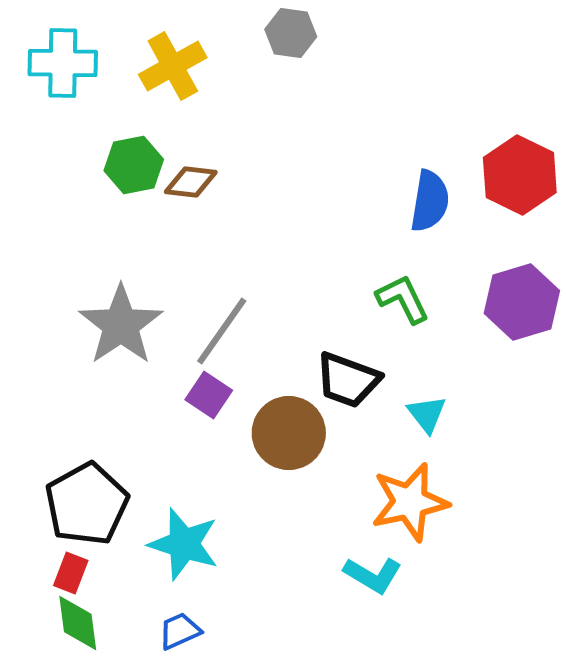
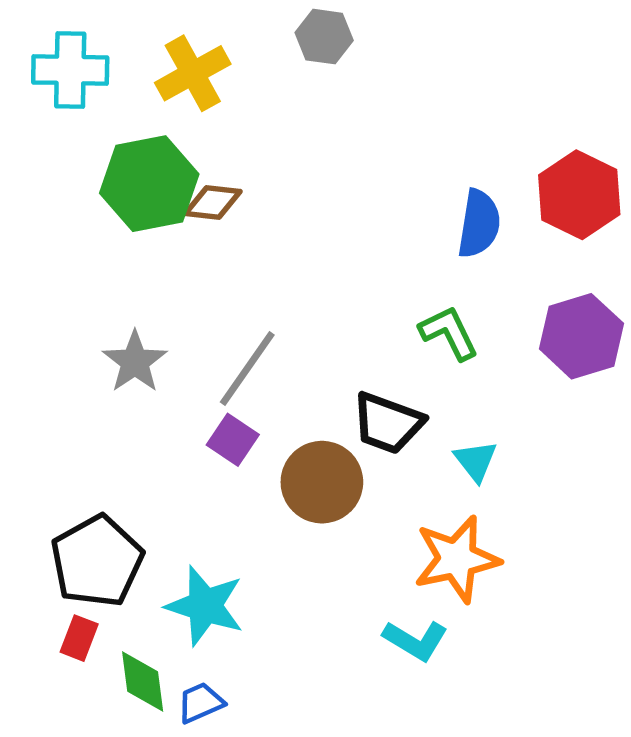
green hexagon: (134, 165) -> (149, 184), size x1.5
gray star: (121, 325) -> (135, 362), size x0.7
green diamond: (78, 623) -> (143, 682), moved

